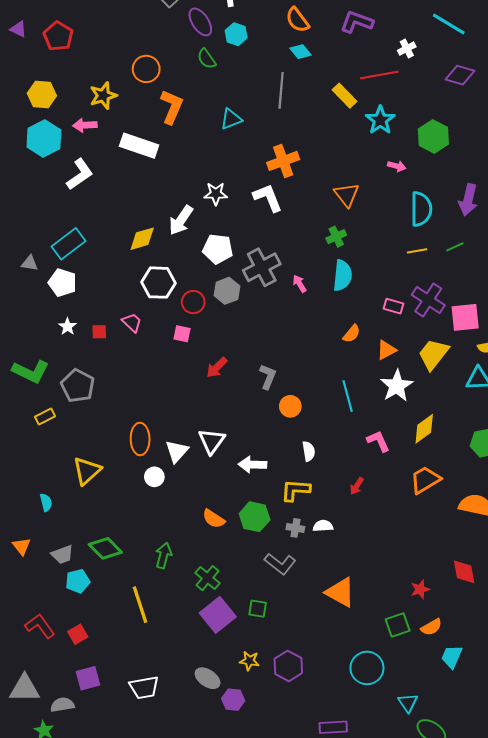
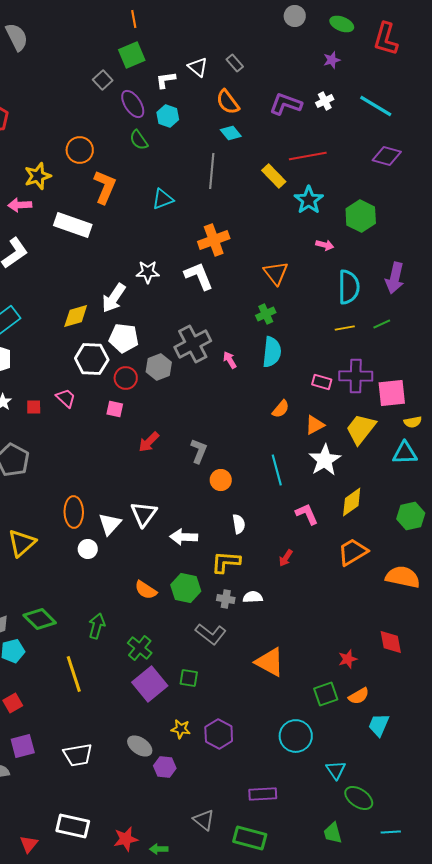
white cross: (407, 49) -> (325, 101), moved
white pentagon: (218, 249) -> (124, 338), moved
purple cross: (428, 300) -> (356, 376), turned -32

